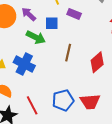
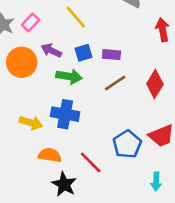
purple rectangle: (74, 14) -> (111, 55), moved
brown line: (68, 53) -> (115, 83), turned 60

